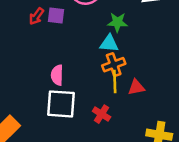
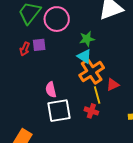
cyan triangle: (109, 44) -> (84, 56), turned 42
orange cross: (114, 65) -> (92, 72), size x1.4
yellow line: (115, 82) -> (97, 95), moved

